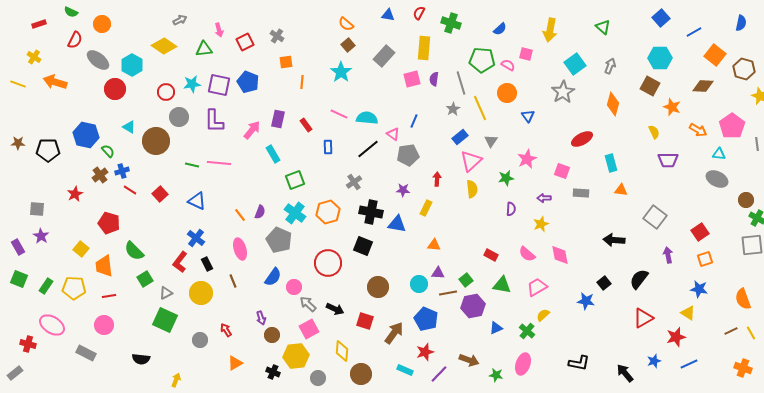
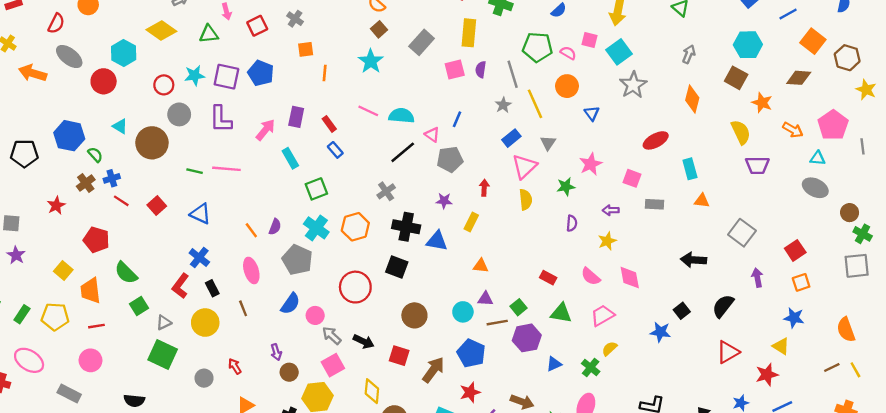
gray ellipse: (98, 60) -> (69, 57), moved
cyan square: (575, 64) -> (619, 52), moved
yellow semicircle: (654, 132) -> (741, 132), size x1.5
blue rectangle: (328, 147) -> (335, 150), moved, turned -40

